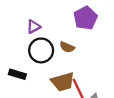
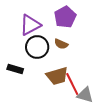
purple pentagon: (85, 18) -> (65, 17), moved
purple triangle: (34, 27) -> (30, 25), size x1.6

